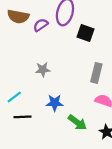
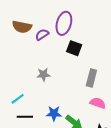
black square: (85, 33) -> (74, 48), moved
blue star: (55, 103) -> (54, 113), moved

